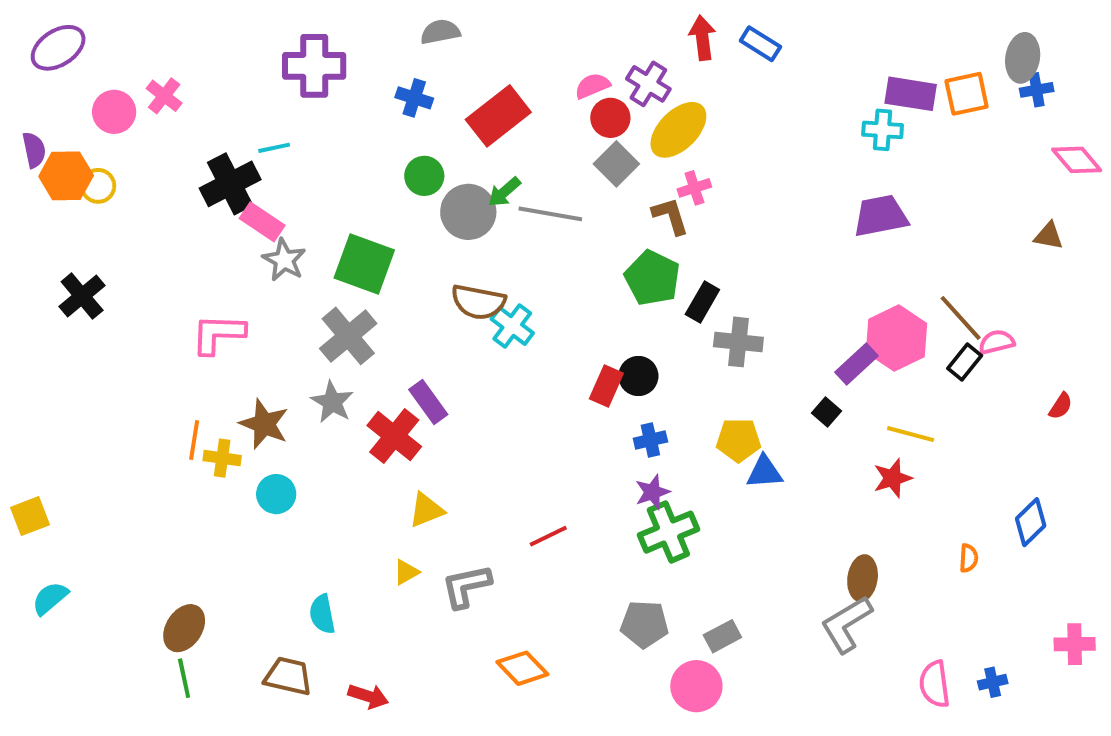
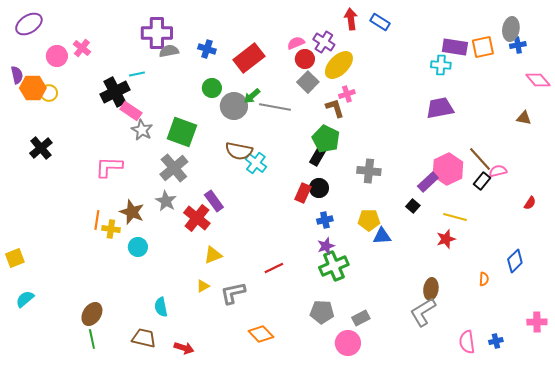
gray semicircle: (440, 32) -> (169, 51), moved
black rectangle: (702, 302) -> (318, 156), moved

